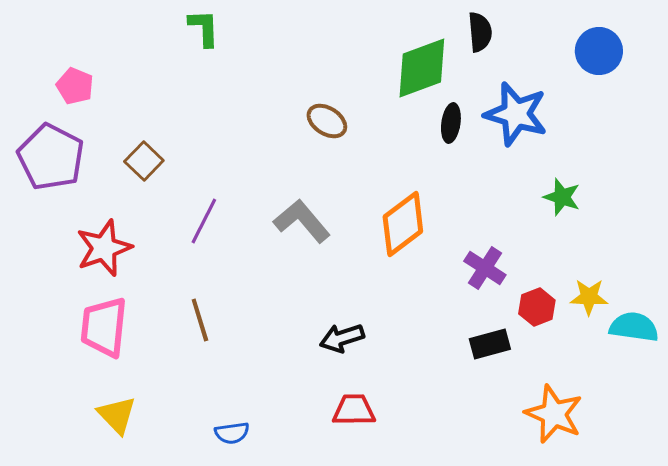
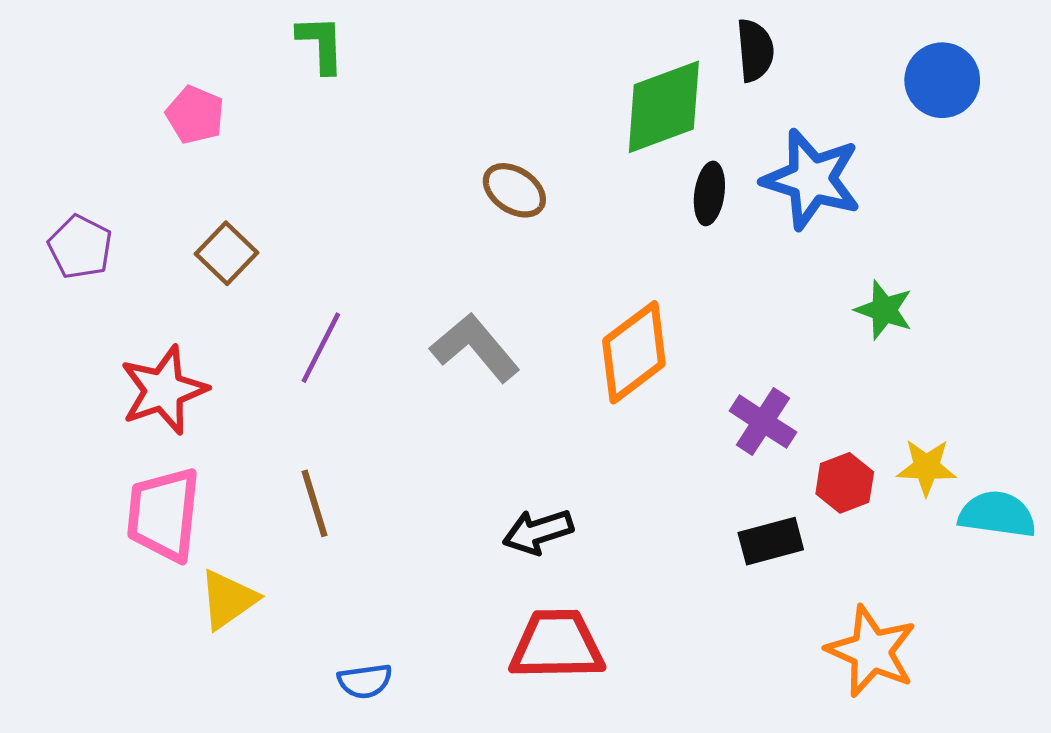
pink pentagon: (75, 86) -> (195, 115), moved
purple pentagon: (51, 157) -> (80, 247), size x0.6
red trapezoid: (354, 410) -> (557, 645), size x1.4
yellow triangle: (117, 415) -> (228, 599), moved, turned 39

